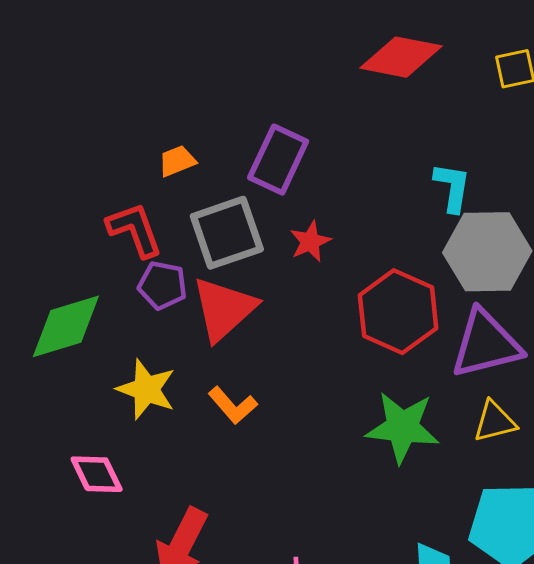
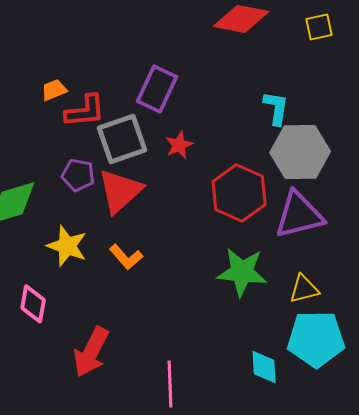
orange trapezoid: (177, 161) -> (54, 90), moved
red L-shape: (135, 230) -> (85, 111), moved, turned 105
yellow triangle: (495, 421) -> (304, 289), moved
pink diamond: (97, 474) -> (33, 304), turned 36

